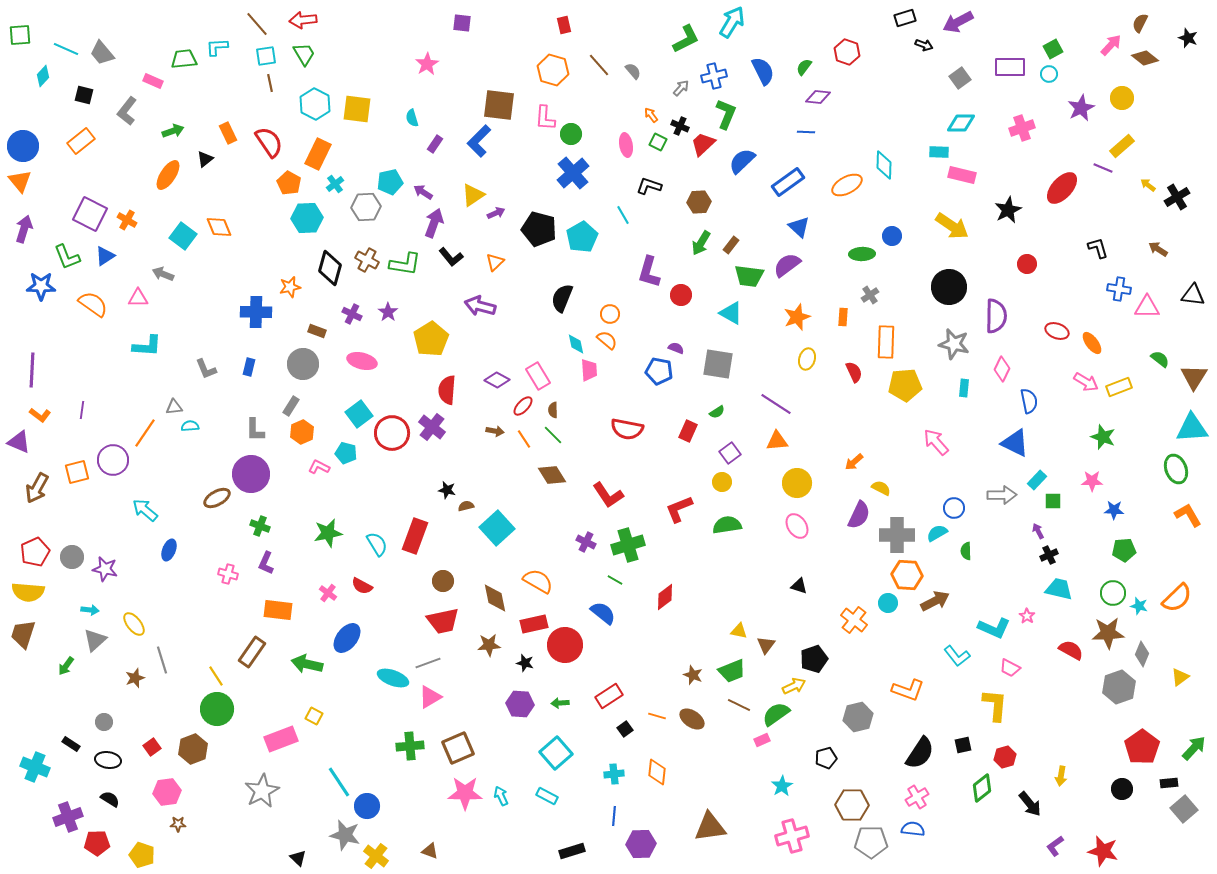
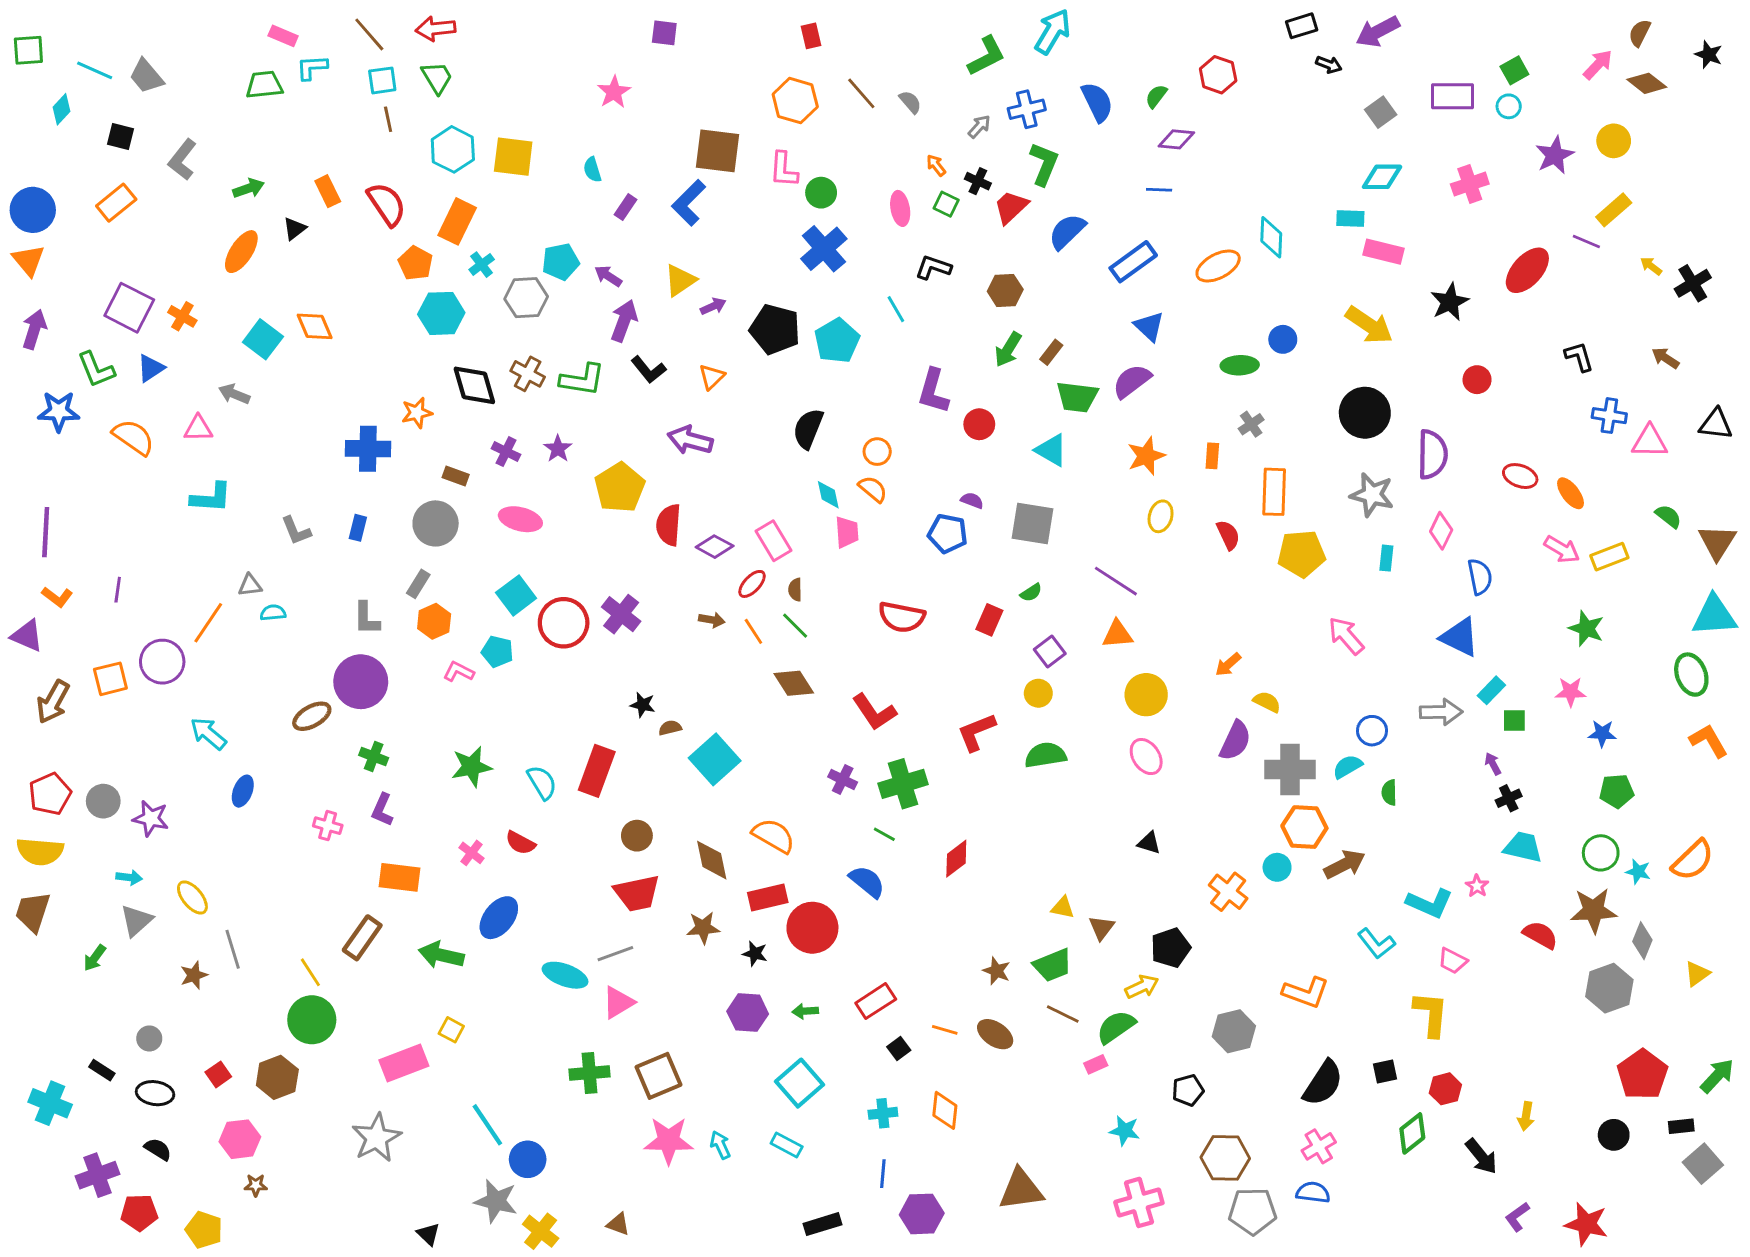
pink rectangle: (153, 81) -> (283, 36), moved
black diamond: (330, 268) -> (474, 385), turned -32
red semicircle: (447, 390) -> (669, 525), moved
cyan star: (782, 786) -> (1125, 1131), turned -30

